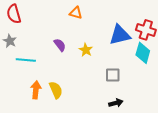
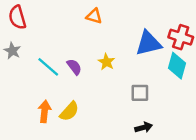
purple semicircle: (60, 45) -> (74, 67), moved
cyan line: (26, 60) -> (48, 67), moved, turned 36
yellow semicircle: (56, 90) -> (69, 111), turned 66

